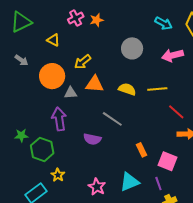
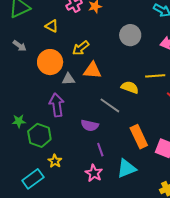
yellow semicircle: (127, 89) -> (130, 87), moved
orange rectangle: (142, 150) -> (139, 137), size x1.6
purple line: (158, 184) -> (100, 150), moved

